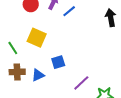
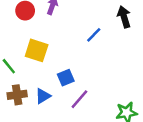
blue line: (69, 11) -> (94, 35), moved
purple line: (81, 83) -> (79, 99), moved

